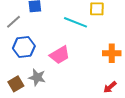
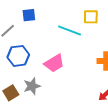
gray star: (37, 77) -> (32, 86), turned -30

